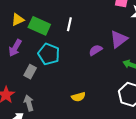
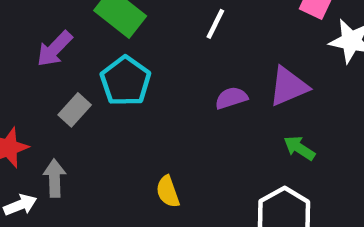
white line: (69, 24) -> (215, 24), moved
yellow semicircle: (78, 97) -> (168, 192), turned 72

